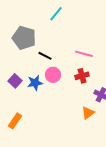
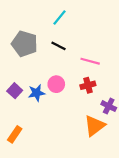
black line: (45, 56) -> (58, 46), moved
orange triangle: (88, 113) -> (95, 126), size x1.5

